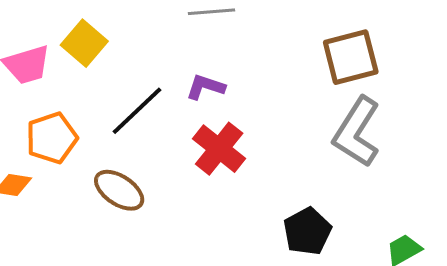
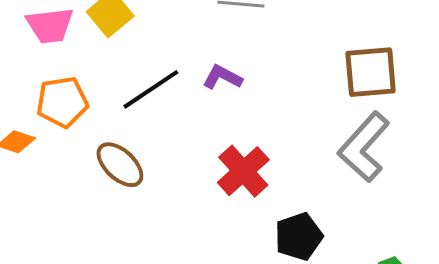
red cross: (219, 149) -> (243, 171), moved

